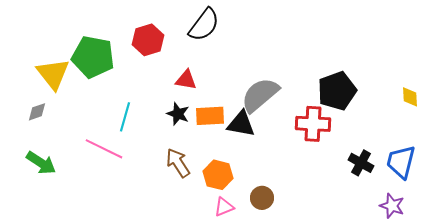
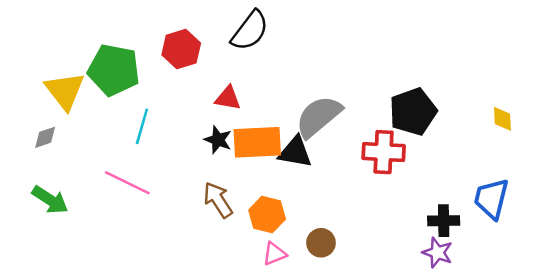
orange rectangle: (210, 116) -> (257, 142), size x1.4
cyan line: (125, 117) -> (142, 126), moved
black cross: (361, 163) -> (444, 221), moved, turned -30
purple star: (392, 206) -> (437, 253), moved

